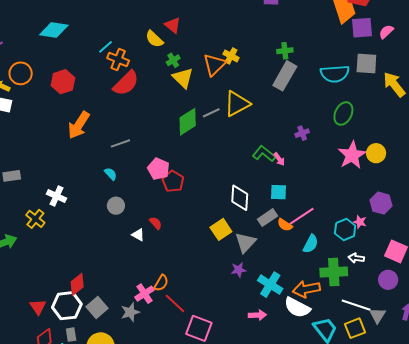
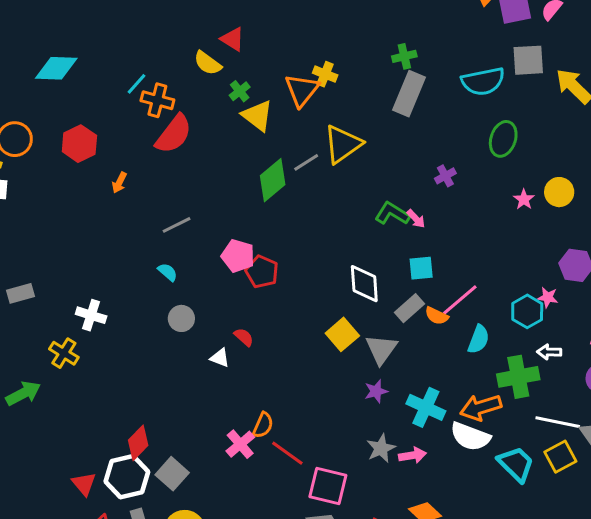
orange arrow: (79, 125) -> (119, 183), moved, size x0.5
pink star: (352, 155) -> (524, 199), size x0.5
gray star: (130, 312) -> (381, 448), moved

